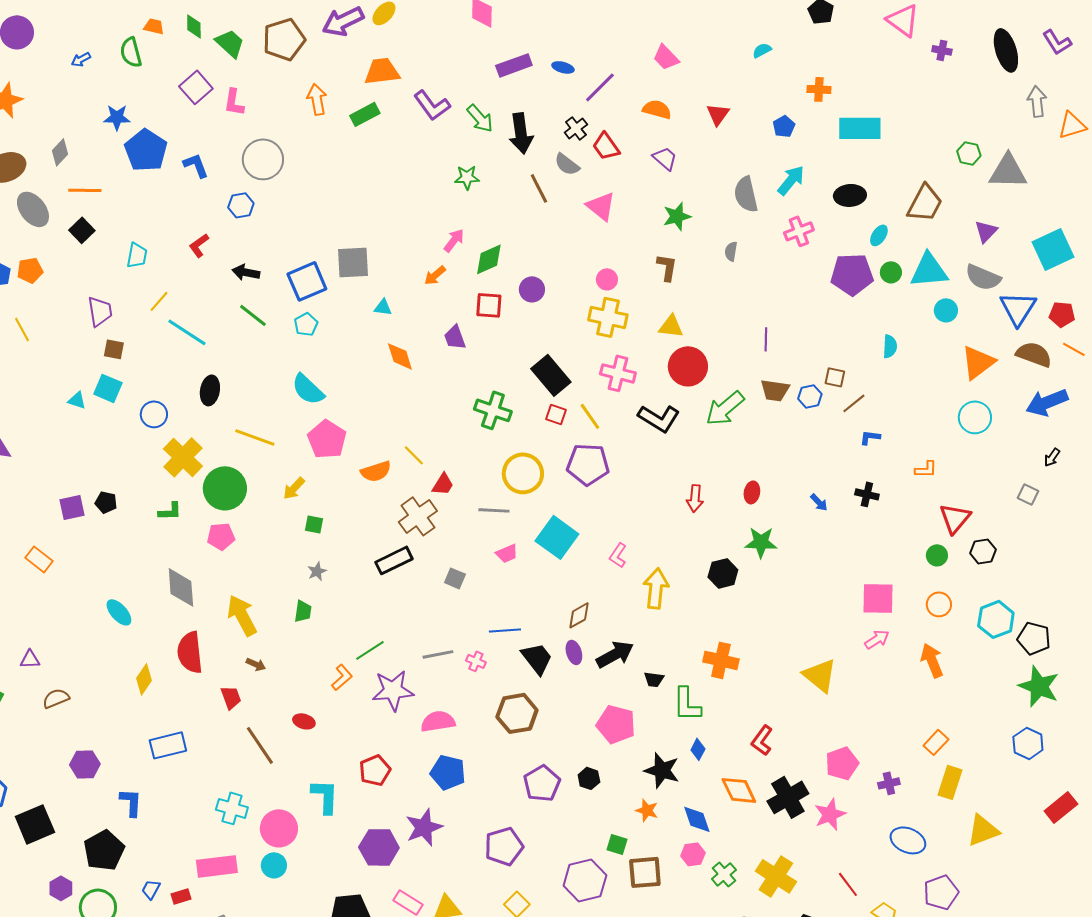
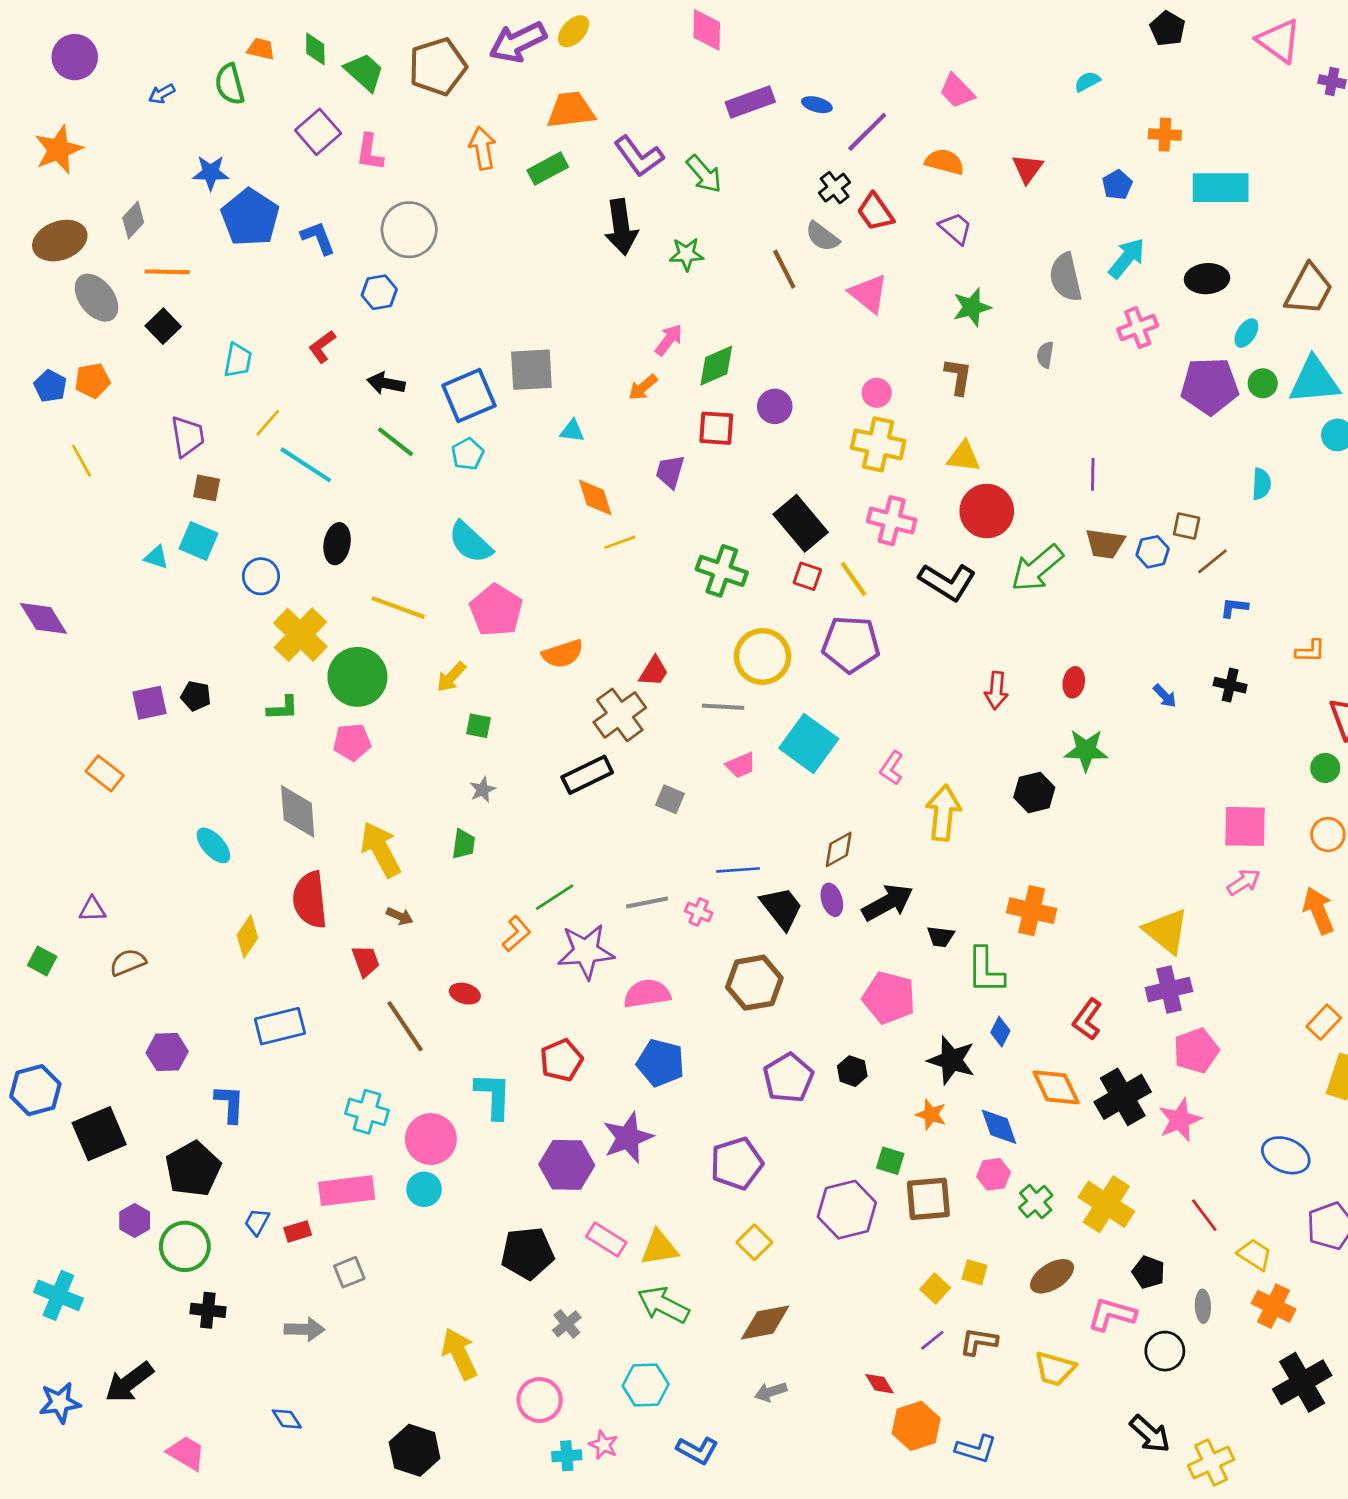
black arrow: (521, 133) -> (621, 227), moved
purple trapezoid: (455, 337) -> (670, 472), turned 36
yellow line: (414, 455) -> (620, 542), moved, turned -65
purple cross: (889, 783) -> (1169, 989), moved, size x1.5

